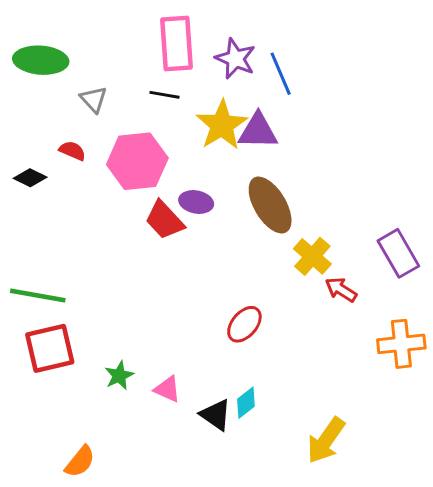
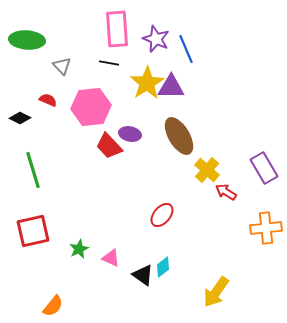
green line: (38, 296) -> (33, 170), moved, turned 63

